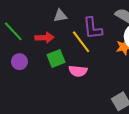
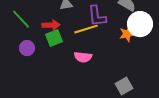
yellow line: (81, 42) -> (86, 29), turned -70
green square: (56, 58) -> (54, 38), moved

